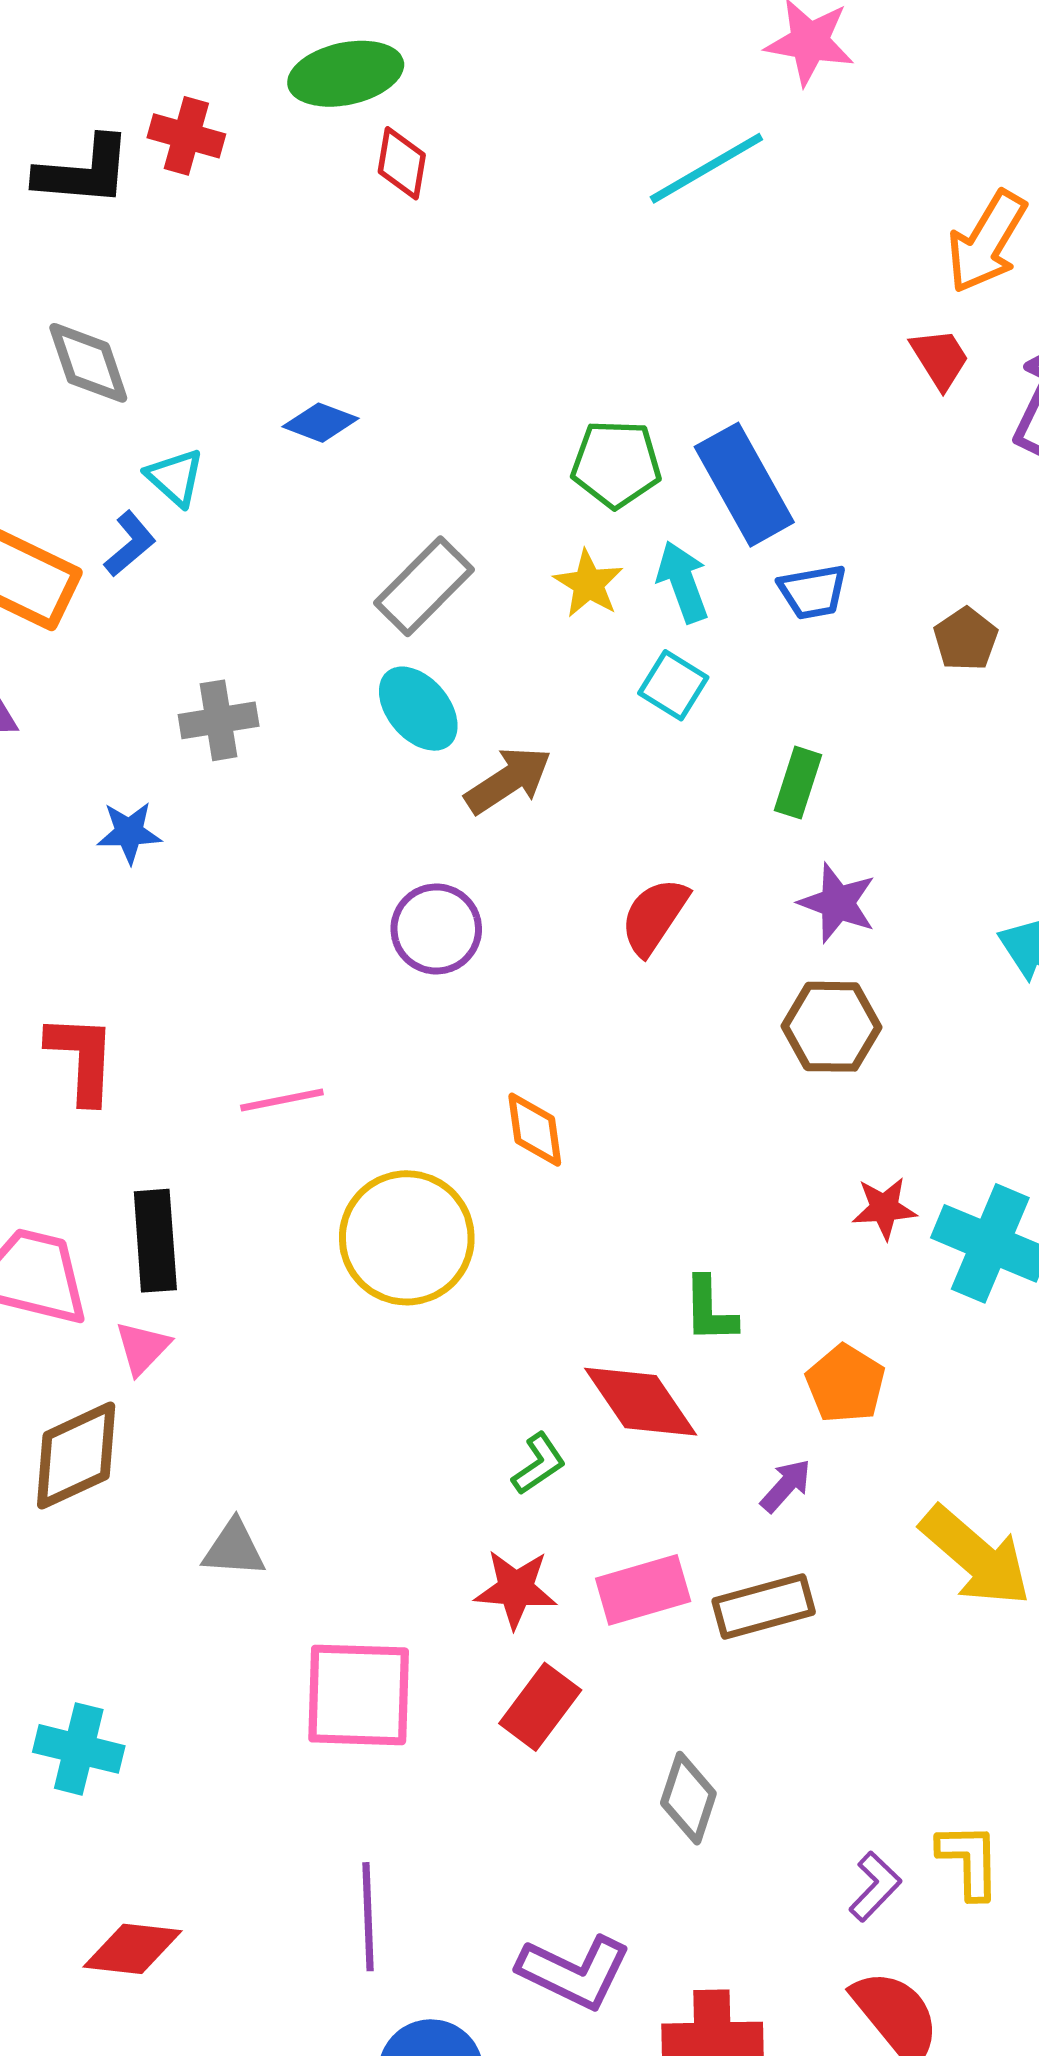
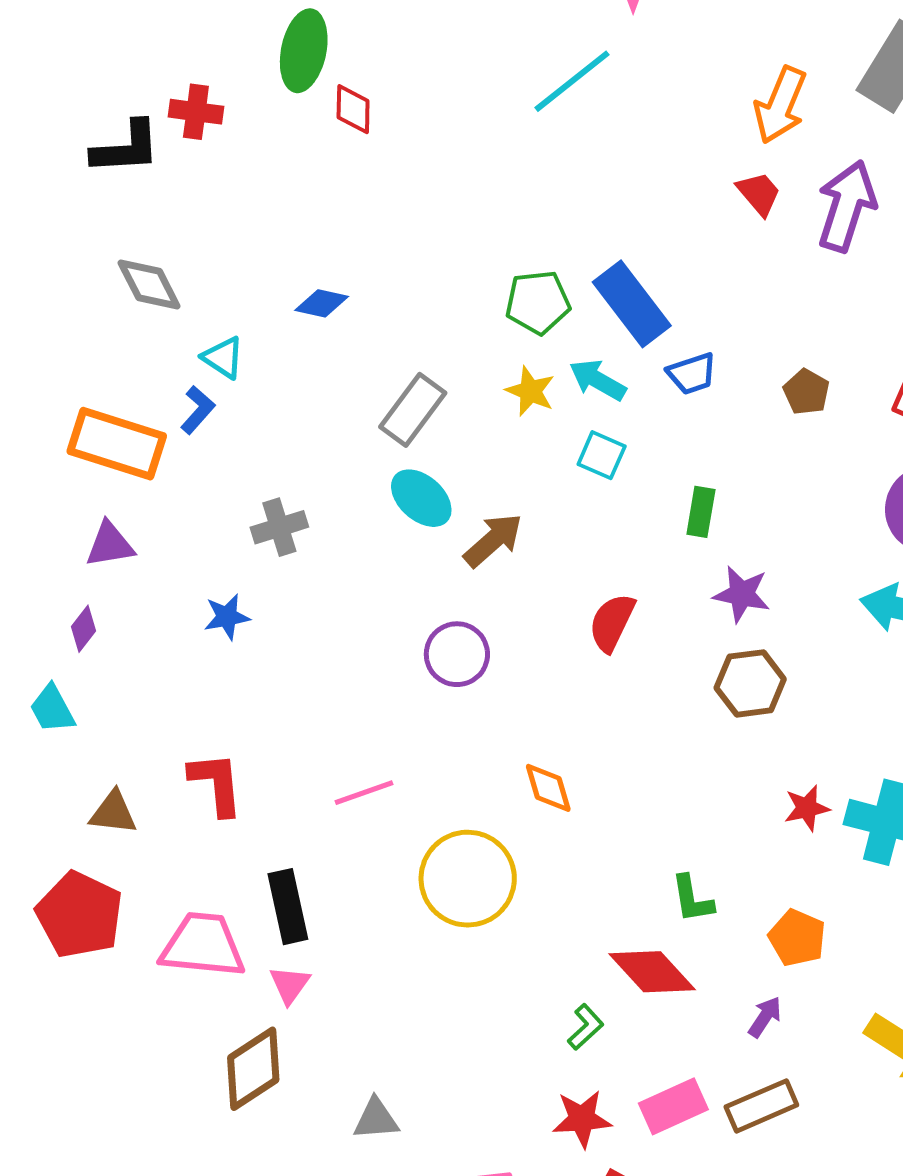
green ellipse: (346, 74) -> (304, 51), turned -58
cyan arrow: (683, 582) -> (598, 380), turned -32

